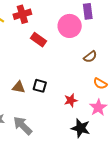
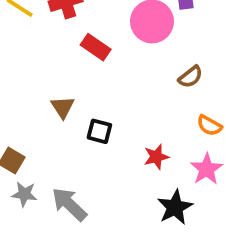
brown triangle: (19, 87) -> (63, 107), moved, turned 48
black star: (81, 128) -> (175, 207), turned 30

